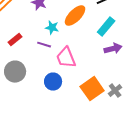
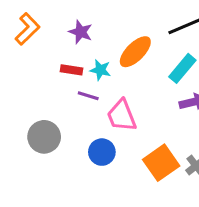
red rectangle: (15, 40) -> (71, 70), moved, turned 48

